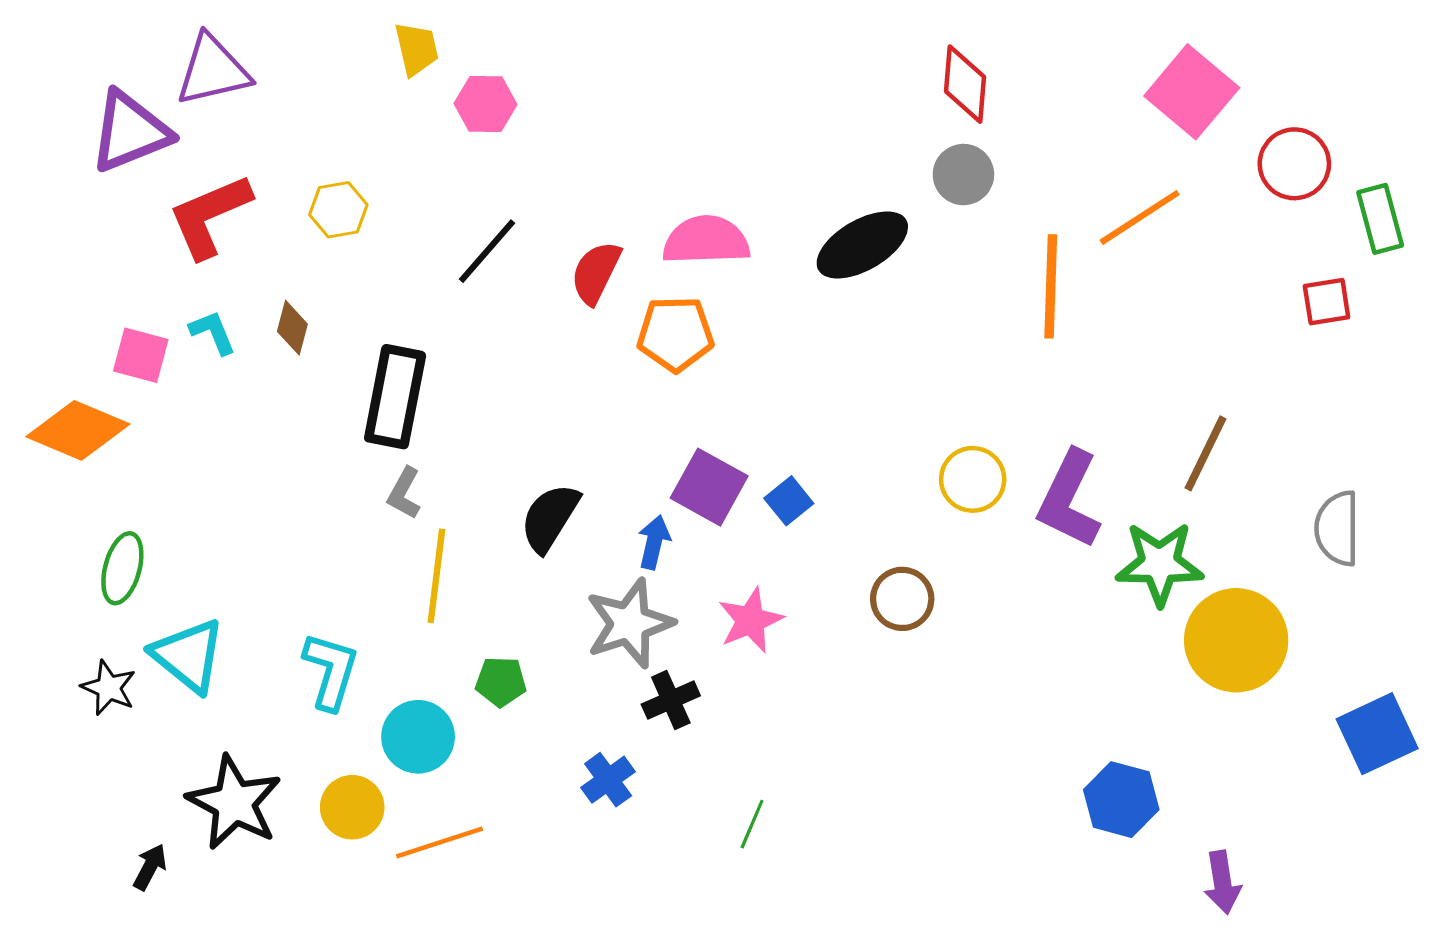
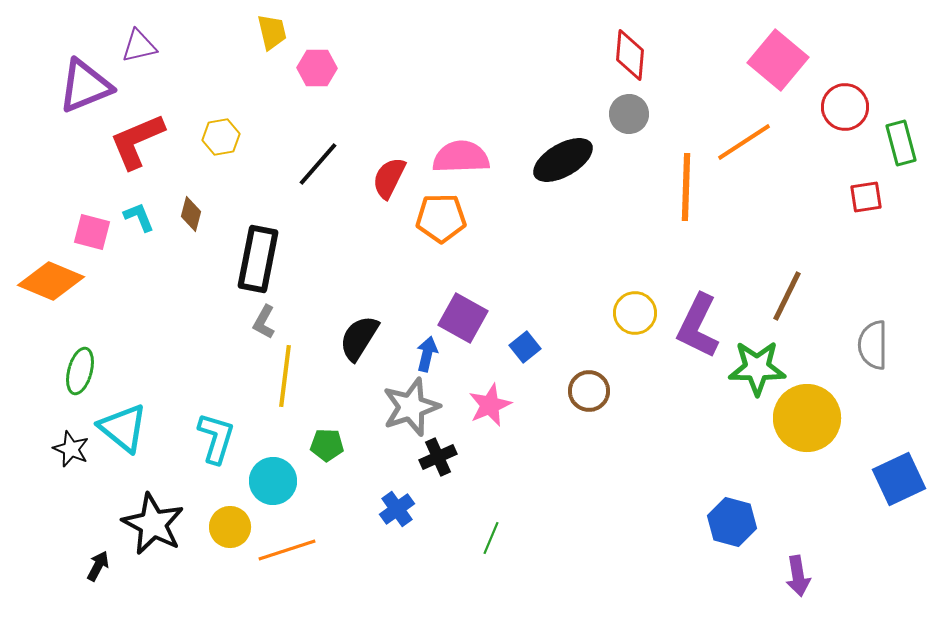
purple triangle: (213, 70) -> (139, 46), size x0.7
blue square: (789, 501) -> (525, 347), moved

